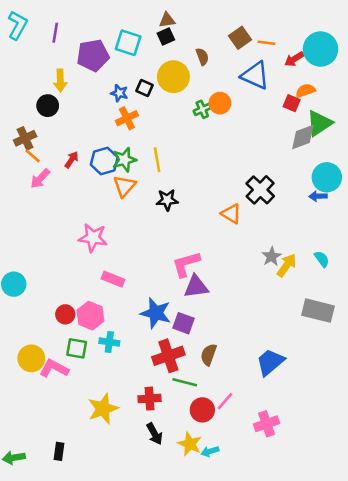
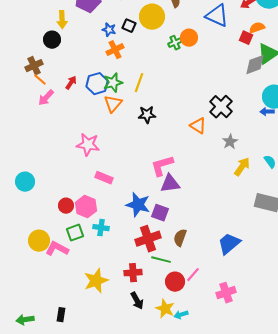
yellow line: (157, 160) -> (139, 83), turned 30
gray star: (271, 257) -> (230, 142), moved
green square: (77, 348) -> (75, 233), turned -30

